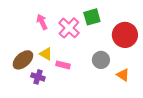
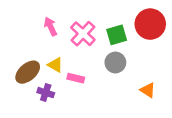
green square: (92, 17) -> (117, 35), moved
red circle: (125, 35) -> (150, 24), moved
gray circle: (101, 60) -> (115, 62), moved

